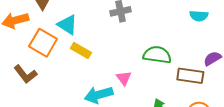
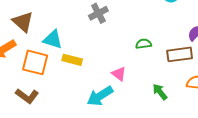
green semicircle: (157, 55) -> (144, 44), size x0.6

